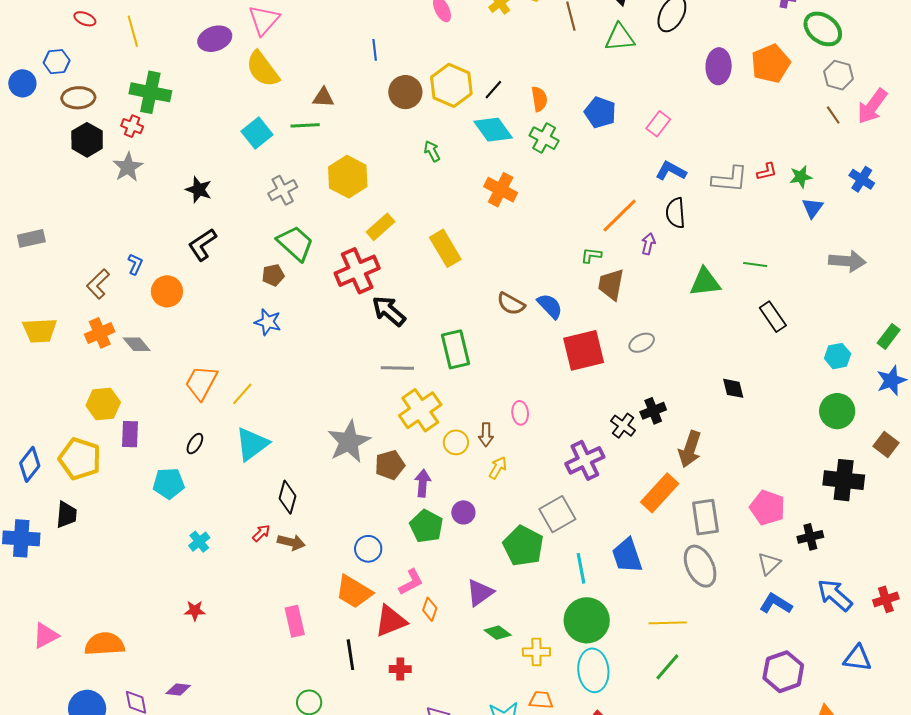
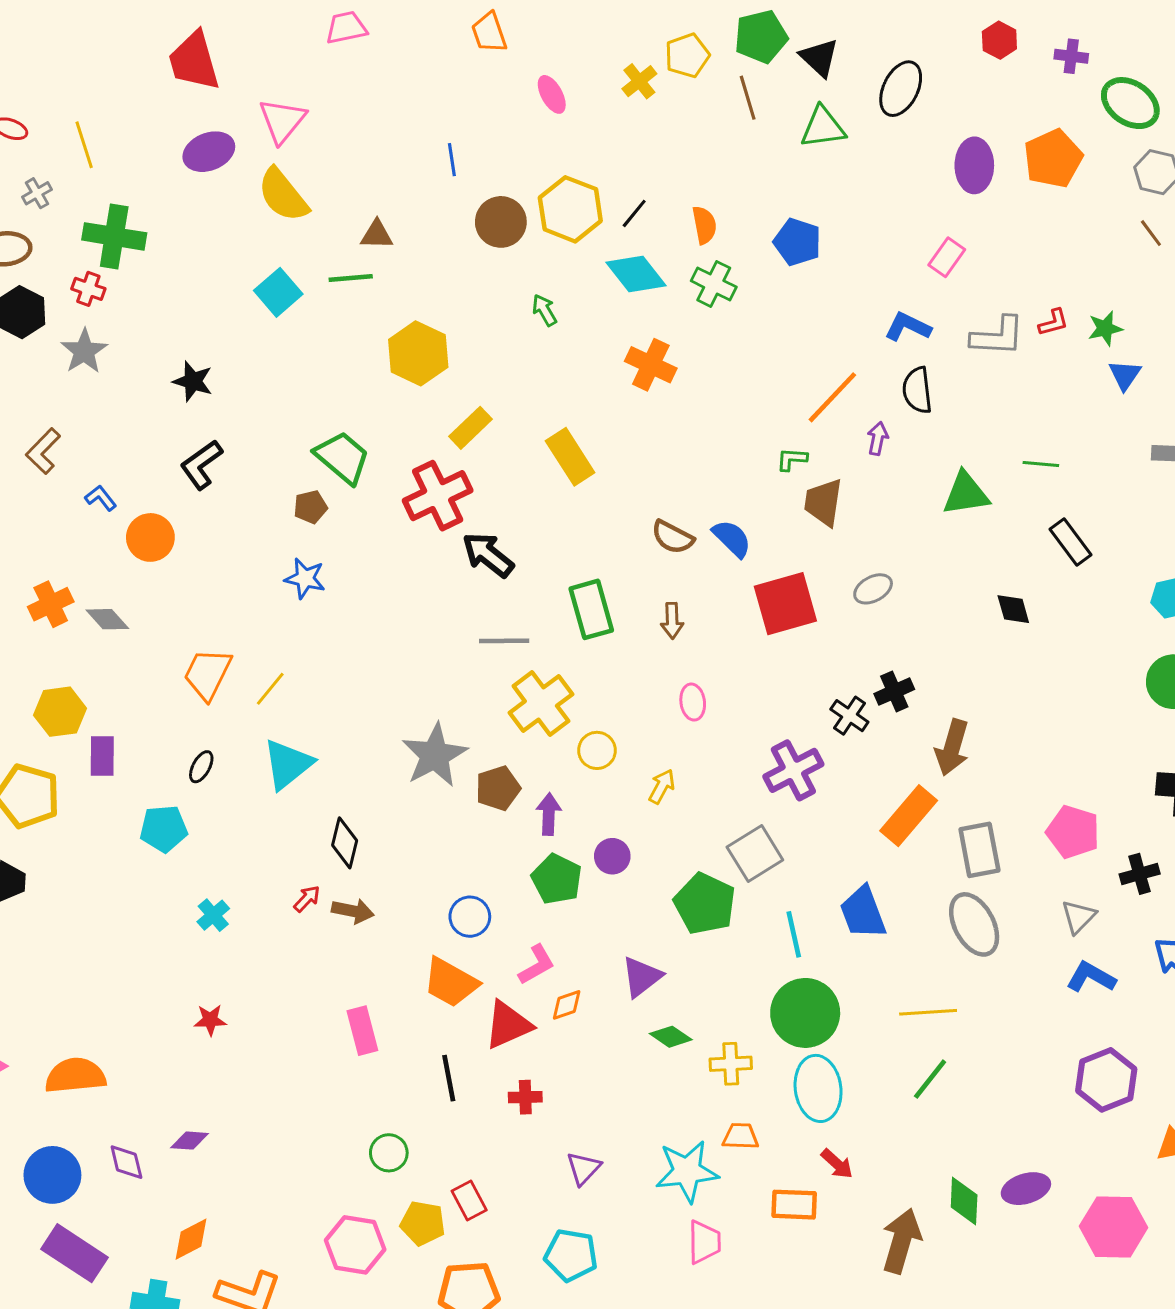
pink rectangle: (658, 124) -> (947, 257), moved
gray cross: (283, 190) -> (37, 193), moved, size x0.7
blue L-shape: (135, 264) -> (101, 498), turned -60
brown L-shape: (98, 284) -> (43, 451), moved
black diamond: (733, 388) -> (1013, 609), moved
brown arrow: (486, 435) -> (672, 621), moved
orange diamond: (430, 609) -> (567, 1005), turned 55

